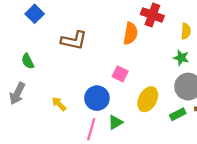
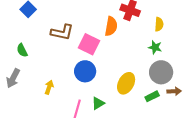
pink square: (120, 74) -> (89, 44), moved, size x1.5
blue circle: (97, 98) -> (85, 71), moved
yellow arrow: (59, 104) -> (49, 87), turned 64

